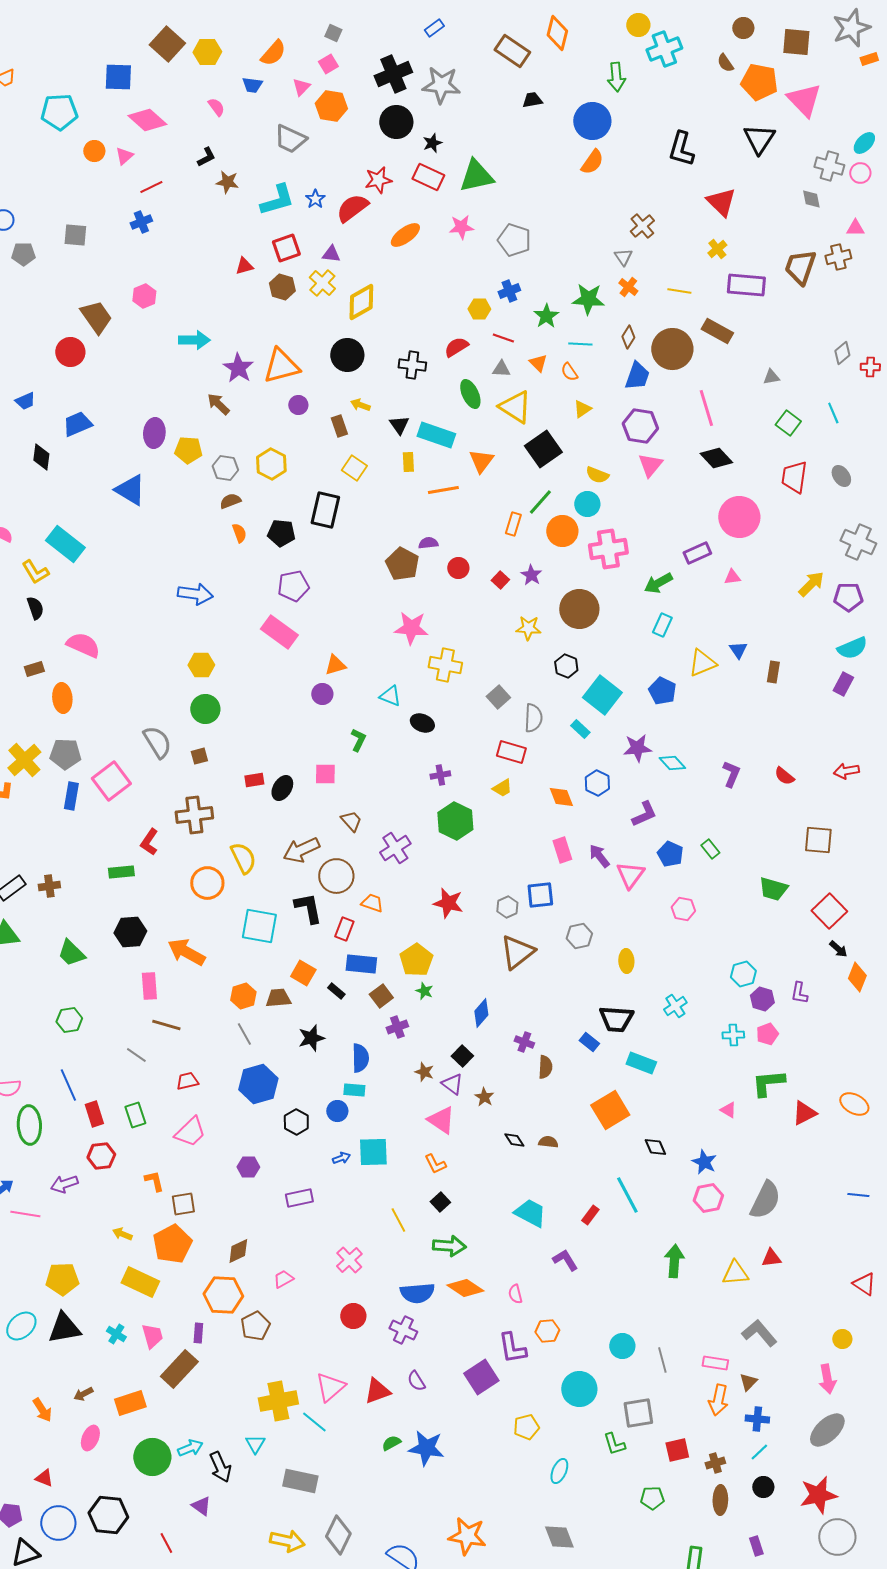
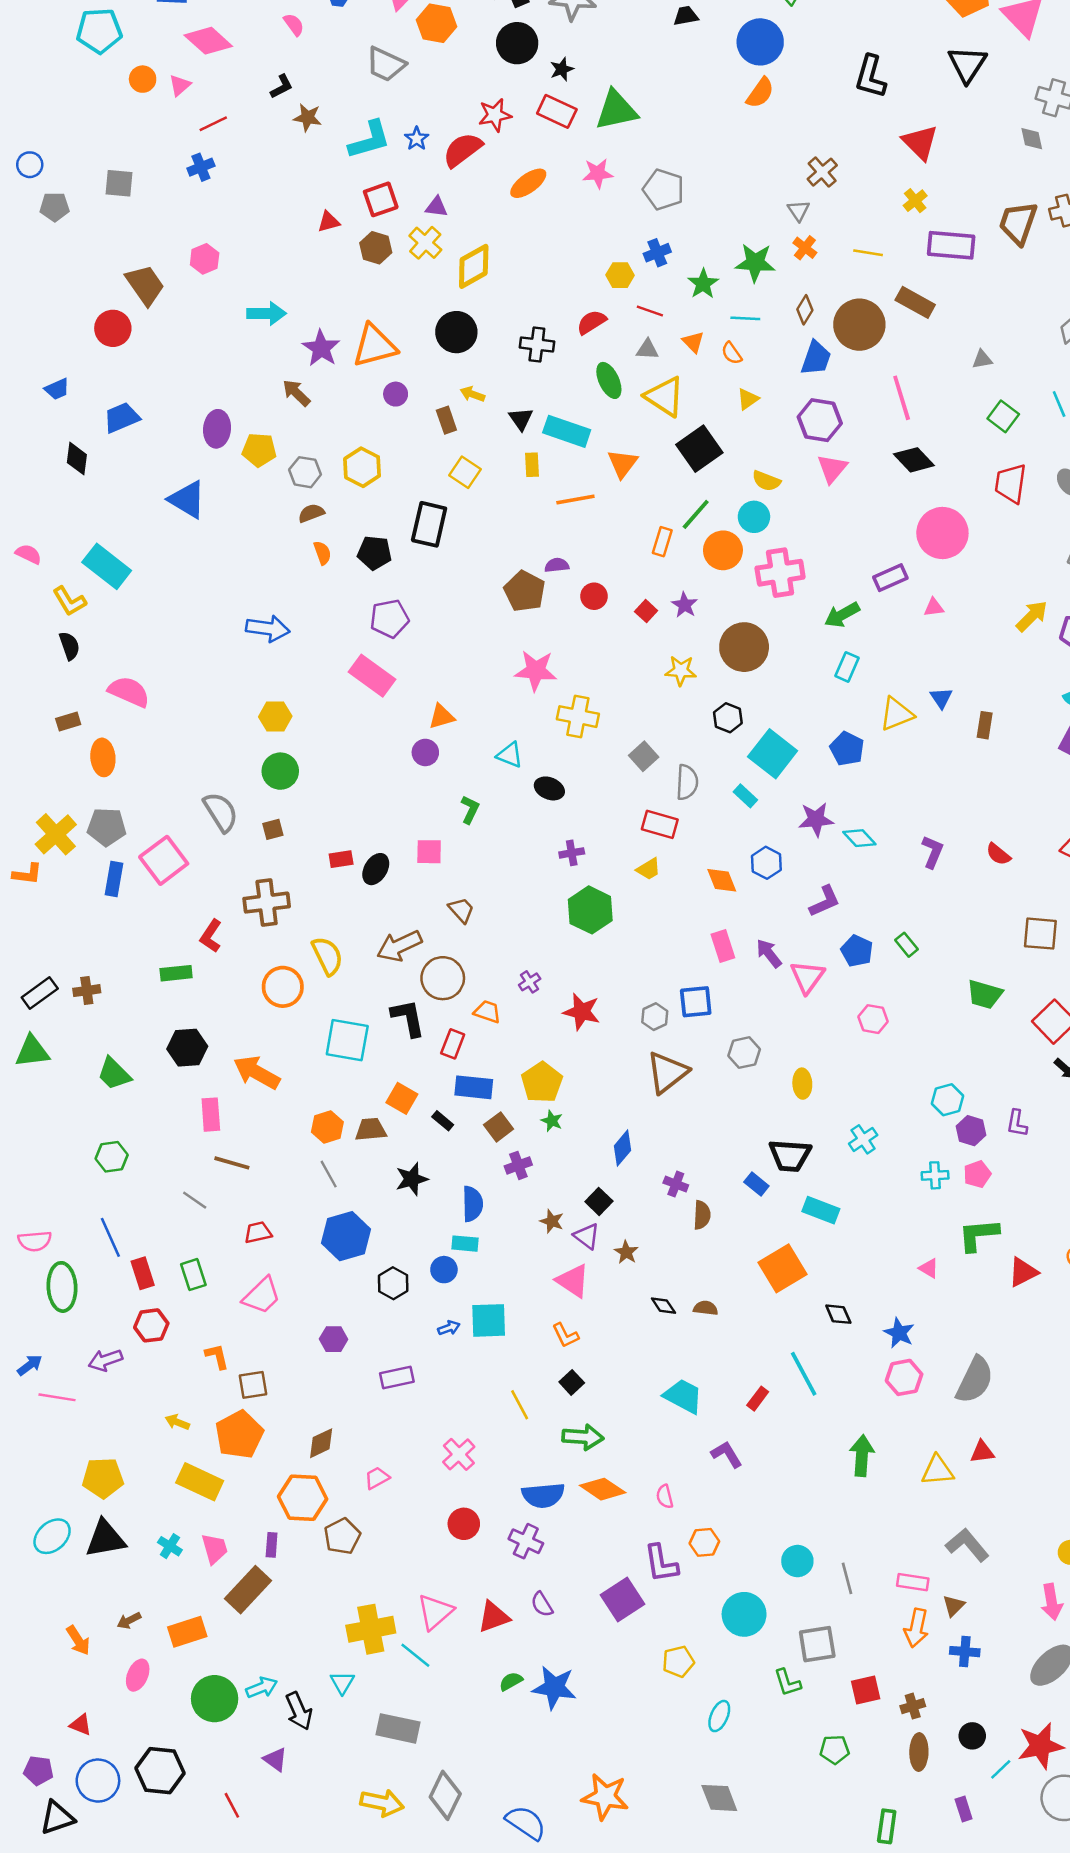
purple cross: (395, 848) -> (530, 982), moved, size x0.6
cyan line: (759, 1452) -> (1001, 1769), moved

